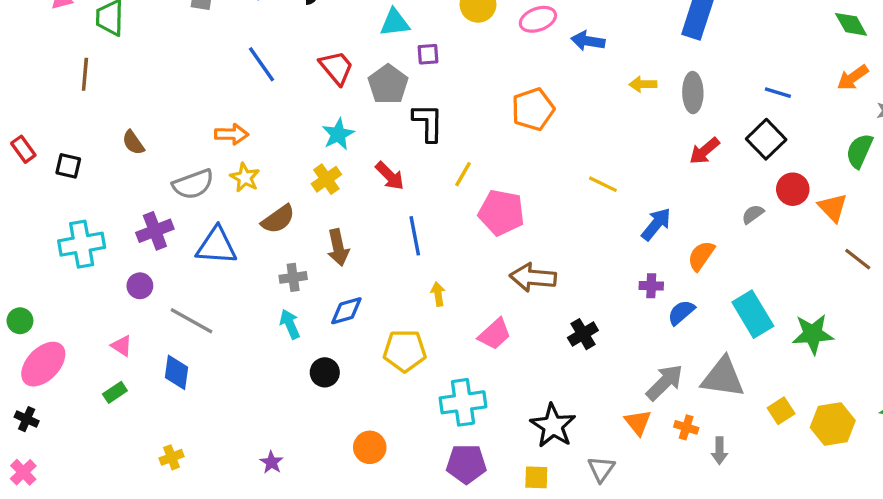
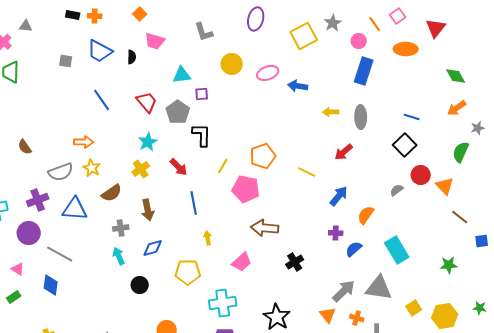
orange pentagon: (533, 109) -> (263, 156), moved
red arrow: (704, 151) -> (344, 152), moved
purple circle: (140, 286) -> (29, 233), size x1.5
green star: (813, 334) -> (449, 265), moved, size x0.7

